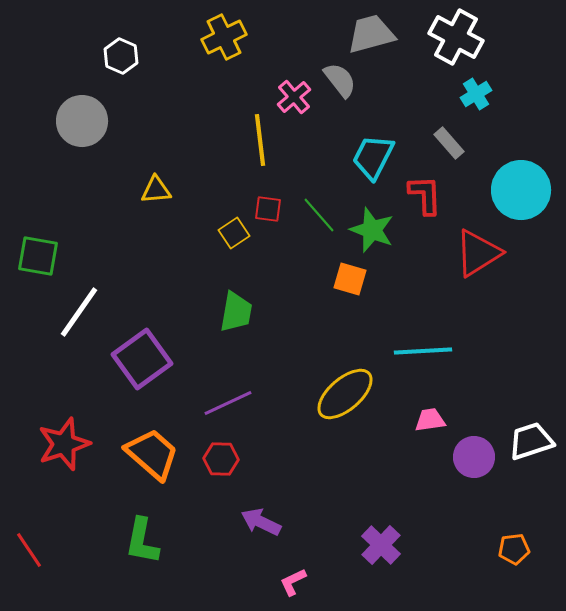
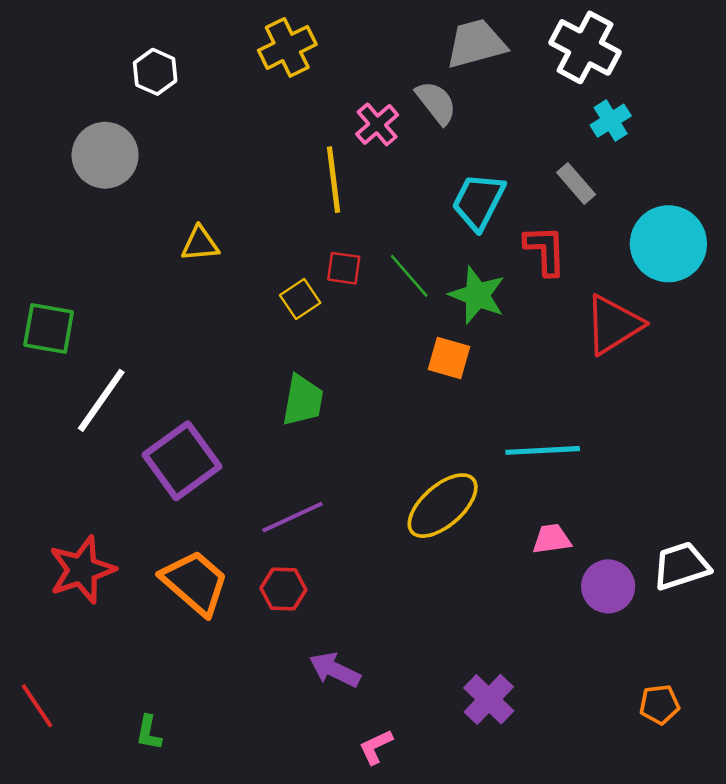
green L-shape: (142, 541) -> (149, 733), moved, size x0.6

